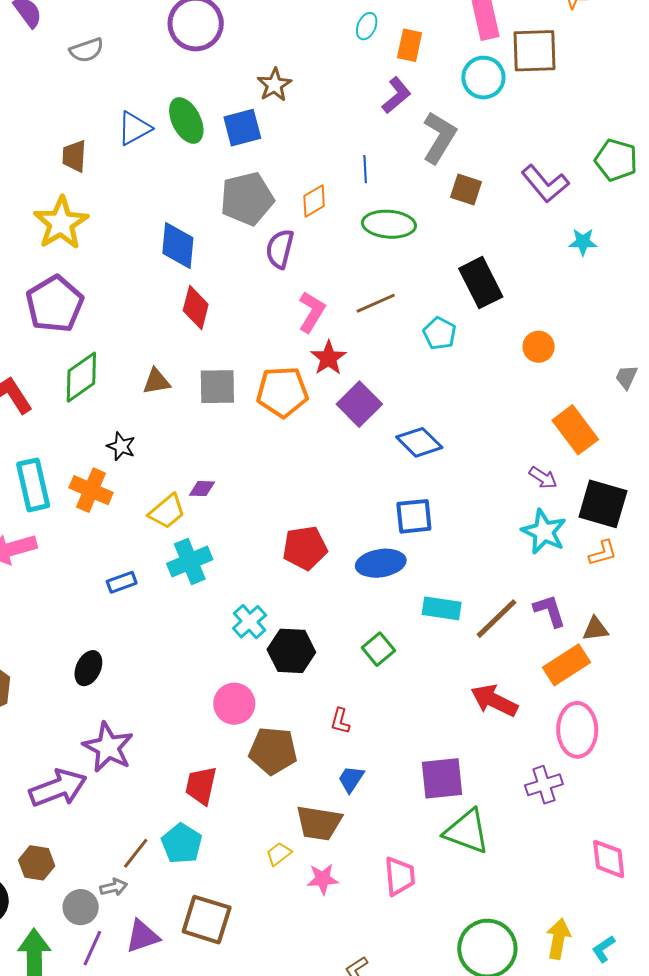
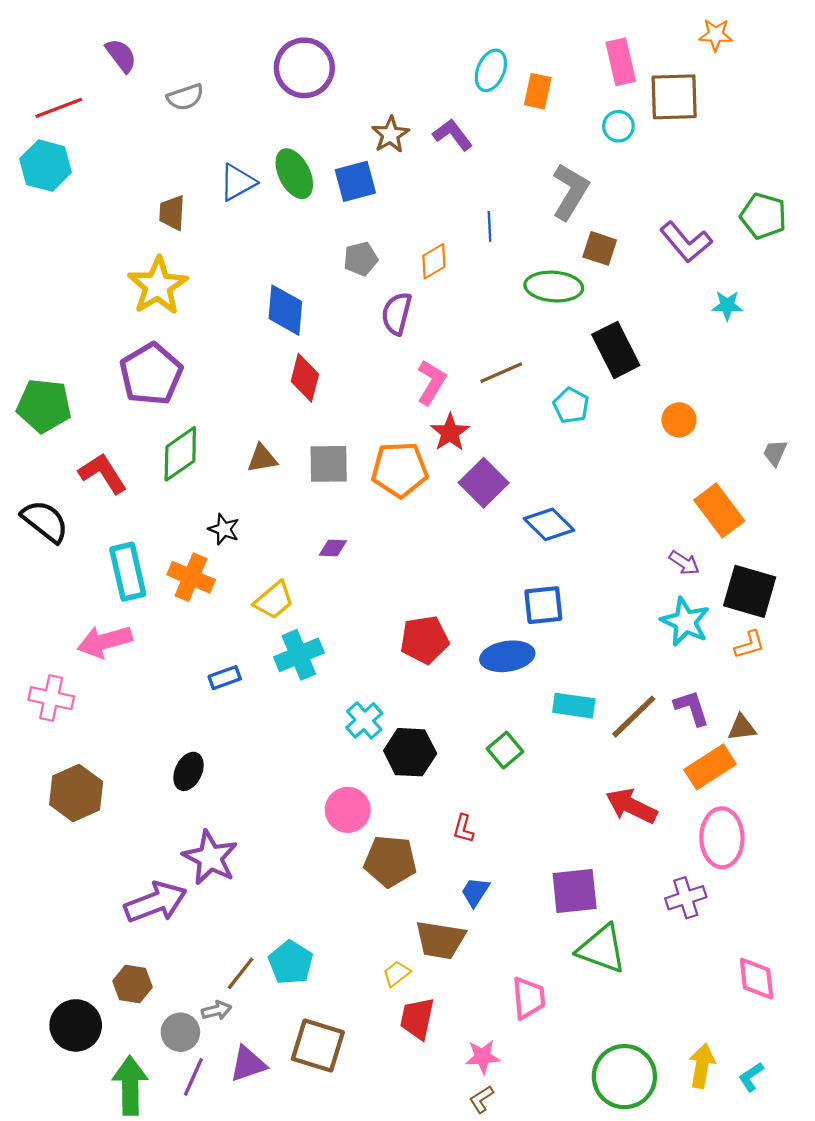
cyan ellipse: (367, 26) -> (491, 70), size x1.4
cyan circle: (483, 78) -> (618, 126), size x0.7
purple L-shape: (396, 95) -> (453, 135), moved, turned -87
gray pentagon: (247, 199) -> (361, 259), size x0.6
green ellipse: (389, 224) -> (554, 287), moved
purple diamond: (202, 489) -> (333, 548), moved
red trapezoid: (201, 786) -> (417, 1018), moved
pink star: (323, 879) -> (483, 1057), moved

